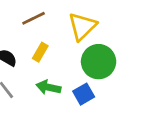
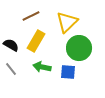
yellow rectangle: (40, 52) -> (36, 41), size x1.5
blue square: (84, 94) -> (68, 72), turned 35

